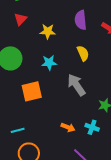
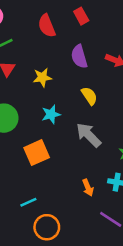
orange arrow: (68, 127) -> (88, 188), turned 56

